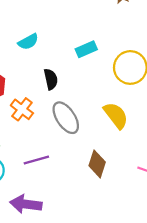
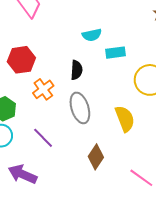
cyan semicircle: (28, 42) -> (92, 35), moved
purple line: (36, 160) -> (43, 138), turned 45

